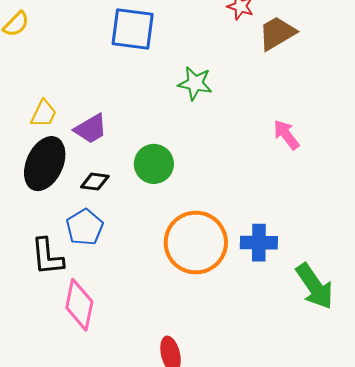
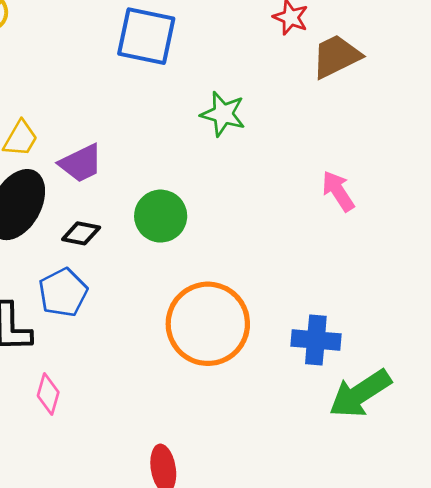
blue cross: (259, 243) -> (316, 340), moved
green arrow: (315, 286) -> (360, 394), turned 87
pink diamond: (79, 305) -> (48, 394), size x0.6

